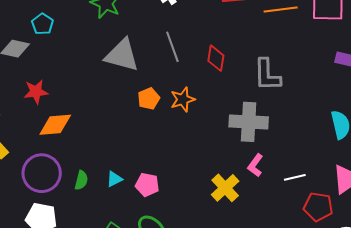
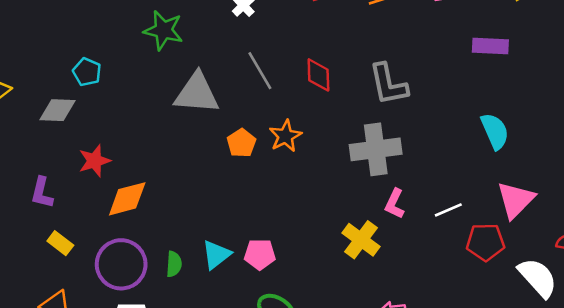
cyan triangle: (114, 179) -> (216, 255), size x1.4

